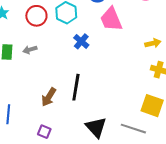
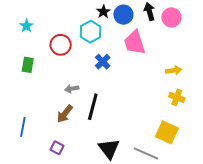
red circle: (36, 16) -> (61, 45), moved
gray arrow: (30, 50) -> (72, 89), moved

